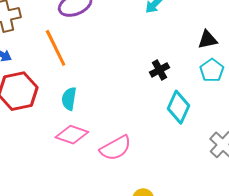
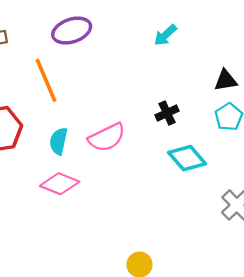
cyan diamond: (179, 107) -> (187, 158), turned -68
pink semicircle: (116, 148) -> (107, 137), moved

